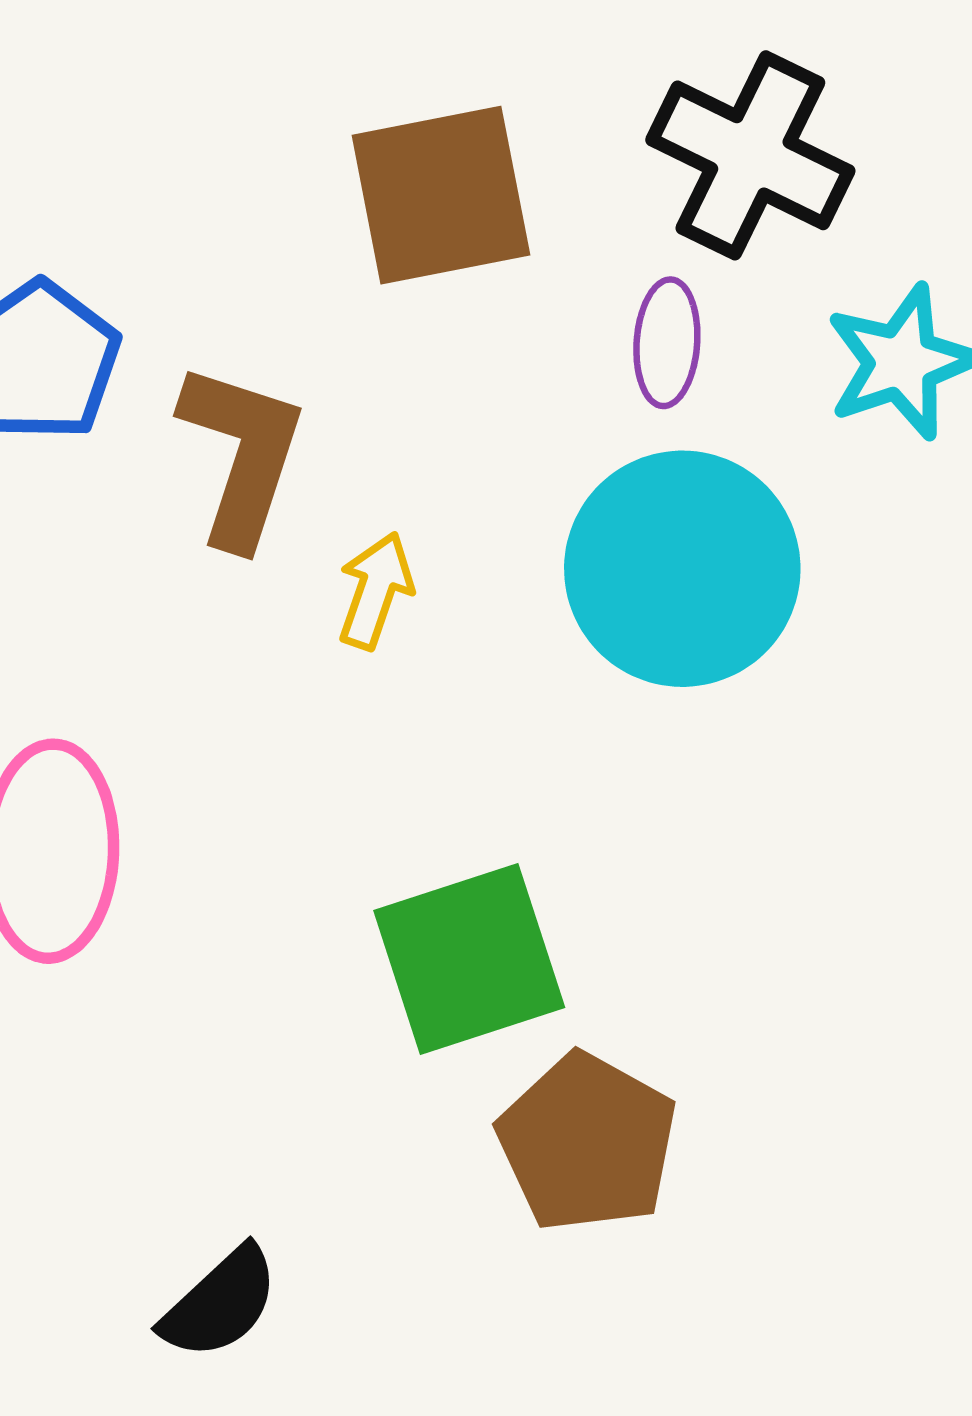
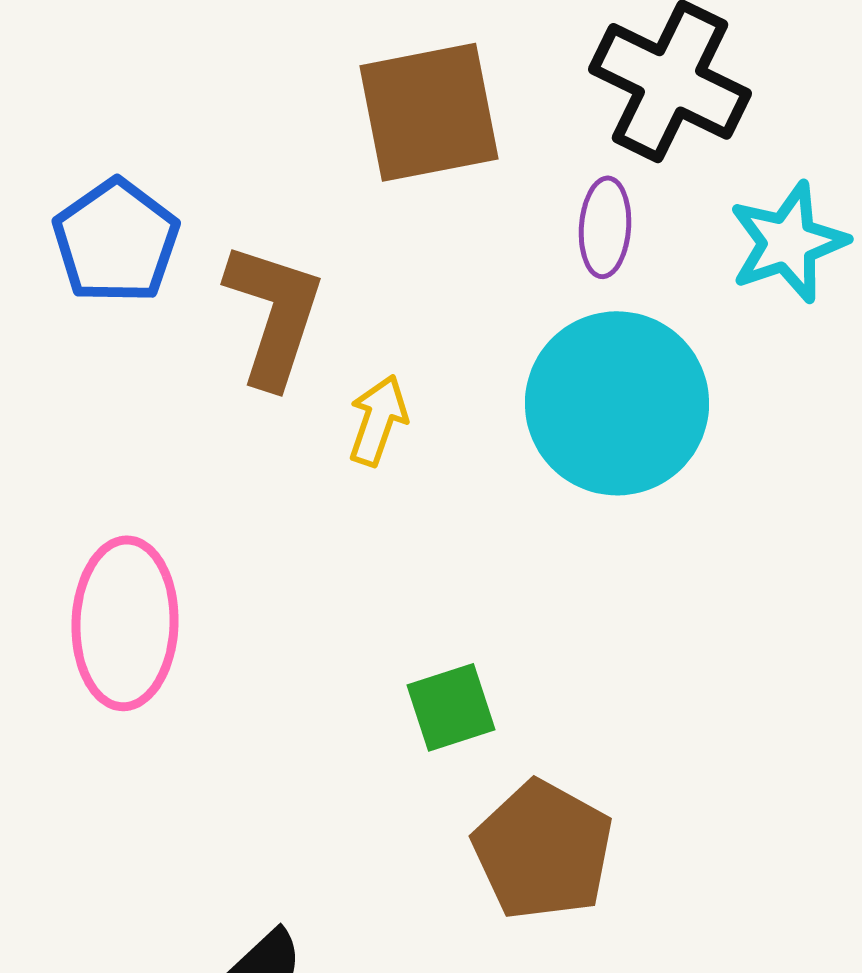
green square: (469, 959) -> (451, 707), size x0.6

